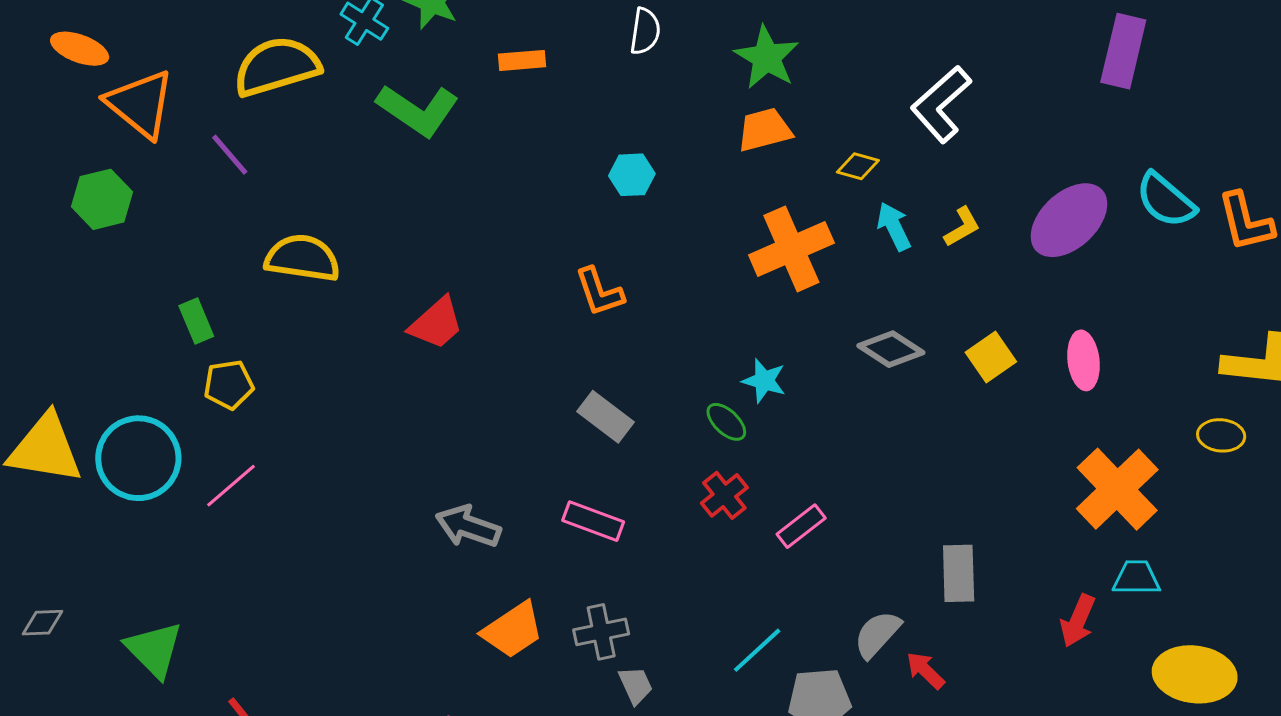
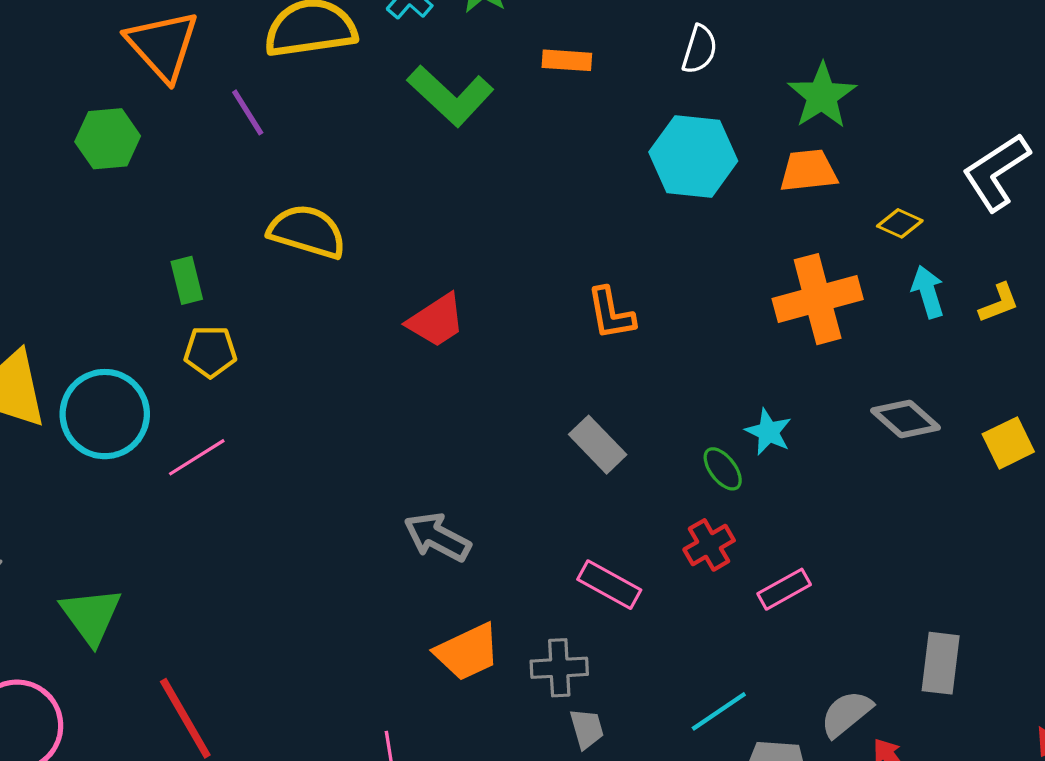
cyan hexagon: (632, 175) -> (693, 157), moved, size x1.8
pink rectangle: (593, 521) -> (609, 585), moved

